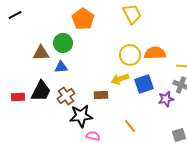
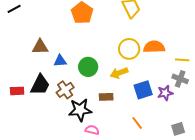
green circle: (63, 43) -> (88, 67), moved
blue square: (144, 84) -> (143, 90), moved
brown rectangle: (101, 95) -> (106, 97), moved
orange line: (130, 126) -> (137, 123), moved

